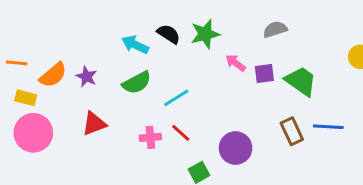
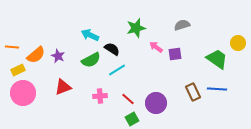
black semicircle: (169, 34) -> (112, 49), moved
green trapezoid: (301, 81) -> (217, 59), moved
yellow rectangle: (26, 98) -> (18, 70), turned -40
red line: (181, 133) -> (128, 99), moved

